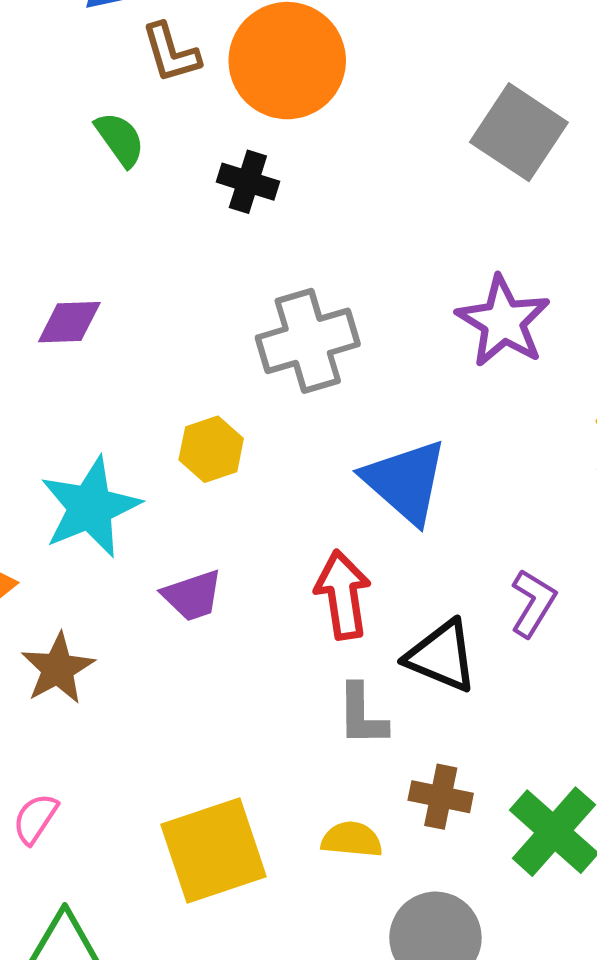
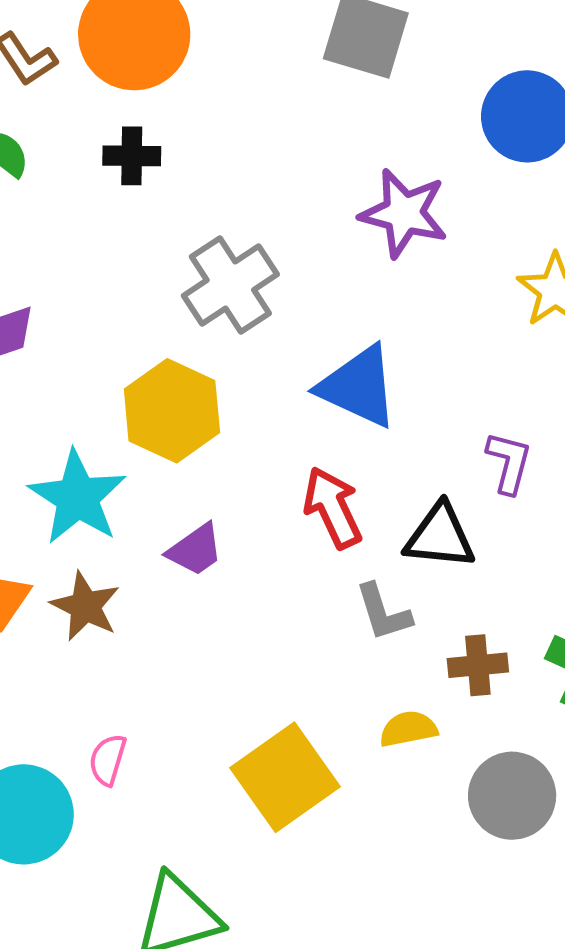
yellow hexagon: (211, 449) -> (172, 411), size x1.6
brown star: (58, 669) -> (85, 606), moved
pink semicircle: (35, 819) -> (108, 760), moved

